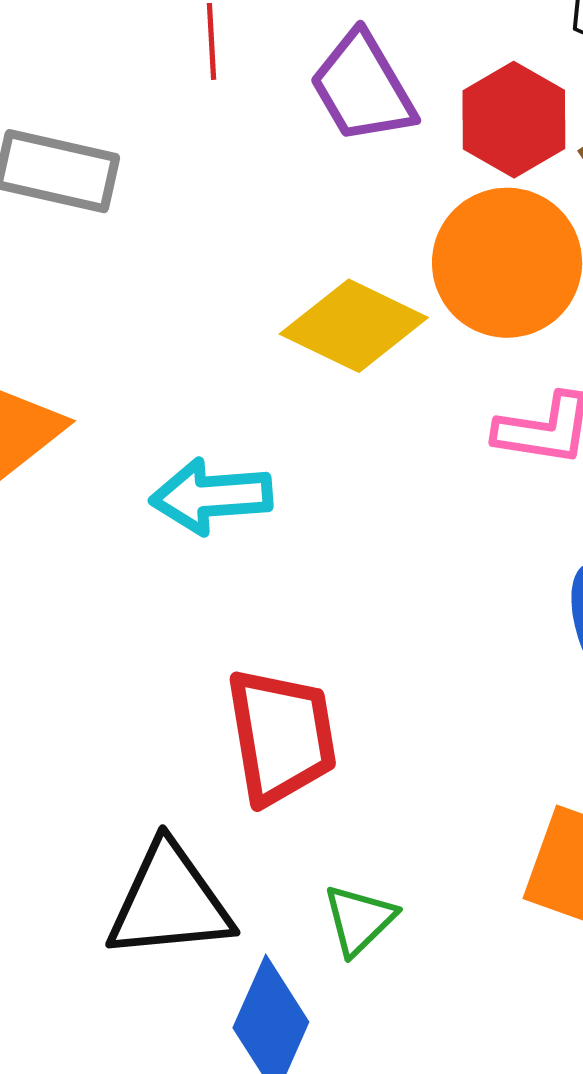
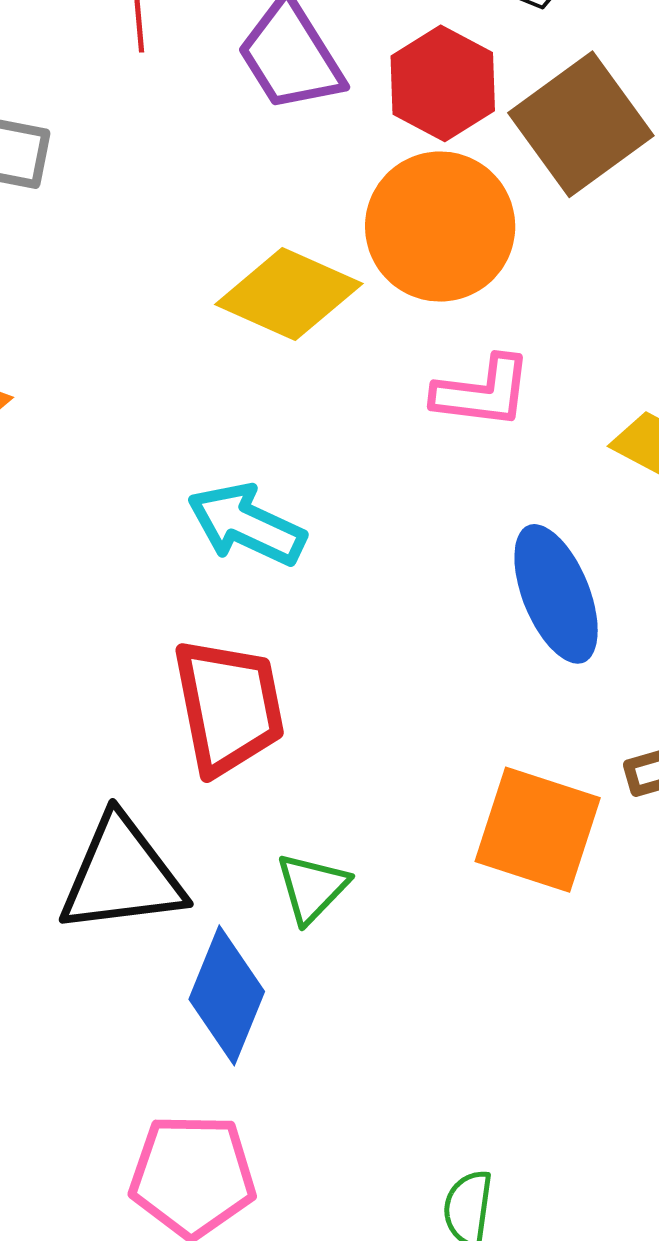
cyan arrow: (211, 496) -> (246, 524), moved, turned 31

